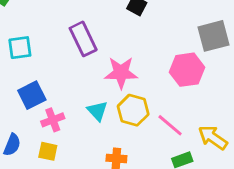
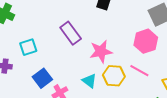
pink line: (170, 125) -> (139, 71), moved

